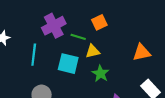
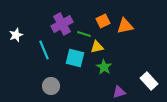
orange triangle: (142, 52) -> (125, 26), moved
cyan line: (34, 55) -> (44, 50), turned -30

